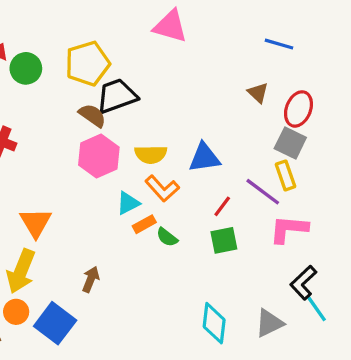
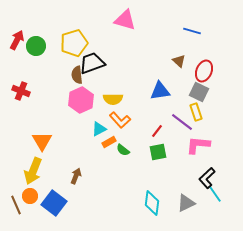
brown semicircle: (92, 115) -> (77, 75), turned -132
blue triangle: (204, 158) -> (160, 91), moved

